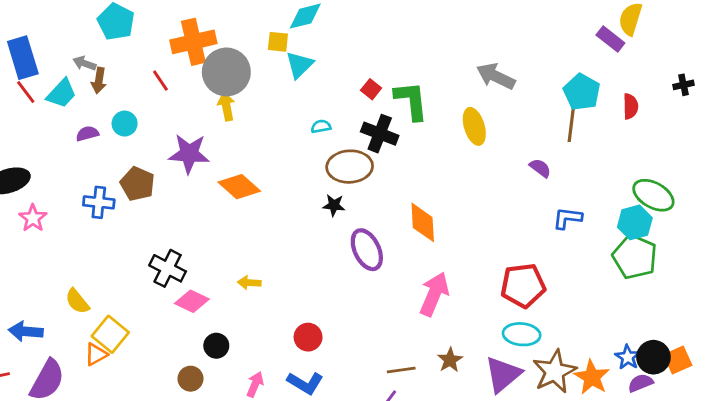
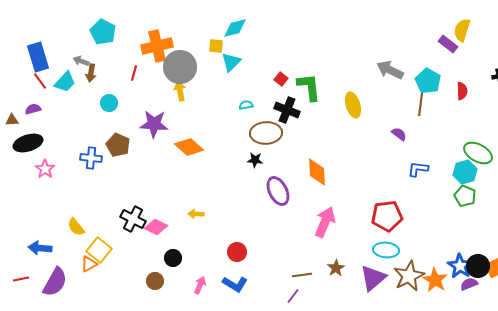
gray arrow: (496, 76) -> (390, 70), moved
red line: (160, 81) -> (134, 73), turned 49
purple semicircle: (87, 134) -> (33, 109), moved
green pentagon: (635, 257) -> (465, 196), size x0.7
black cross: (168, 268) -> (133, 219), moved
blue star: (628, 357) -> (460, 266), size x1.4

